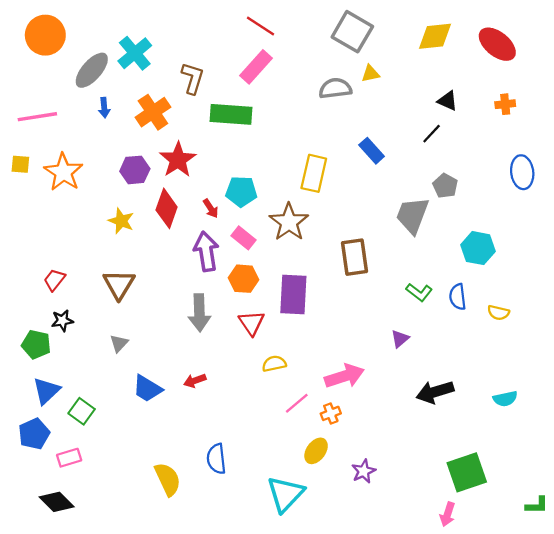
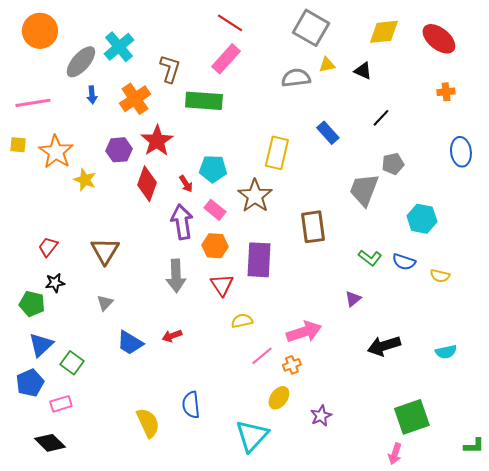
black triangle: (447, 101) -> (363, 71), moved
gray pentagon: (445, 186) -> (393, 164), turned 30
yellow star: (121, 221) -> (85, 180), moved
blue semicircle: (458, 297) -> (404, 262), turned -65

